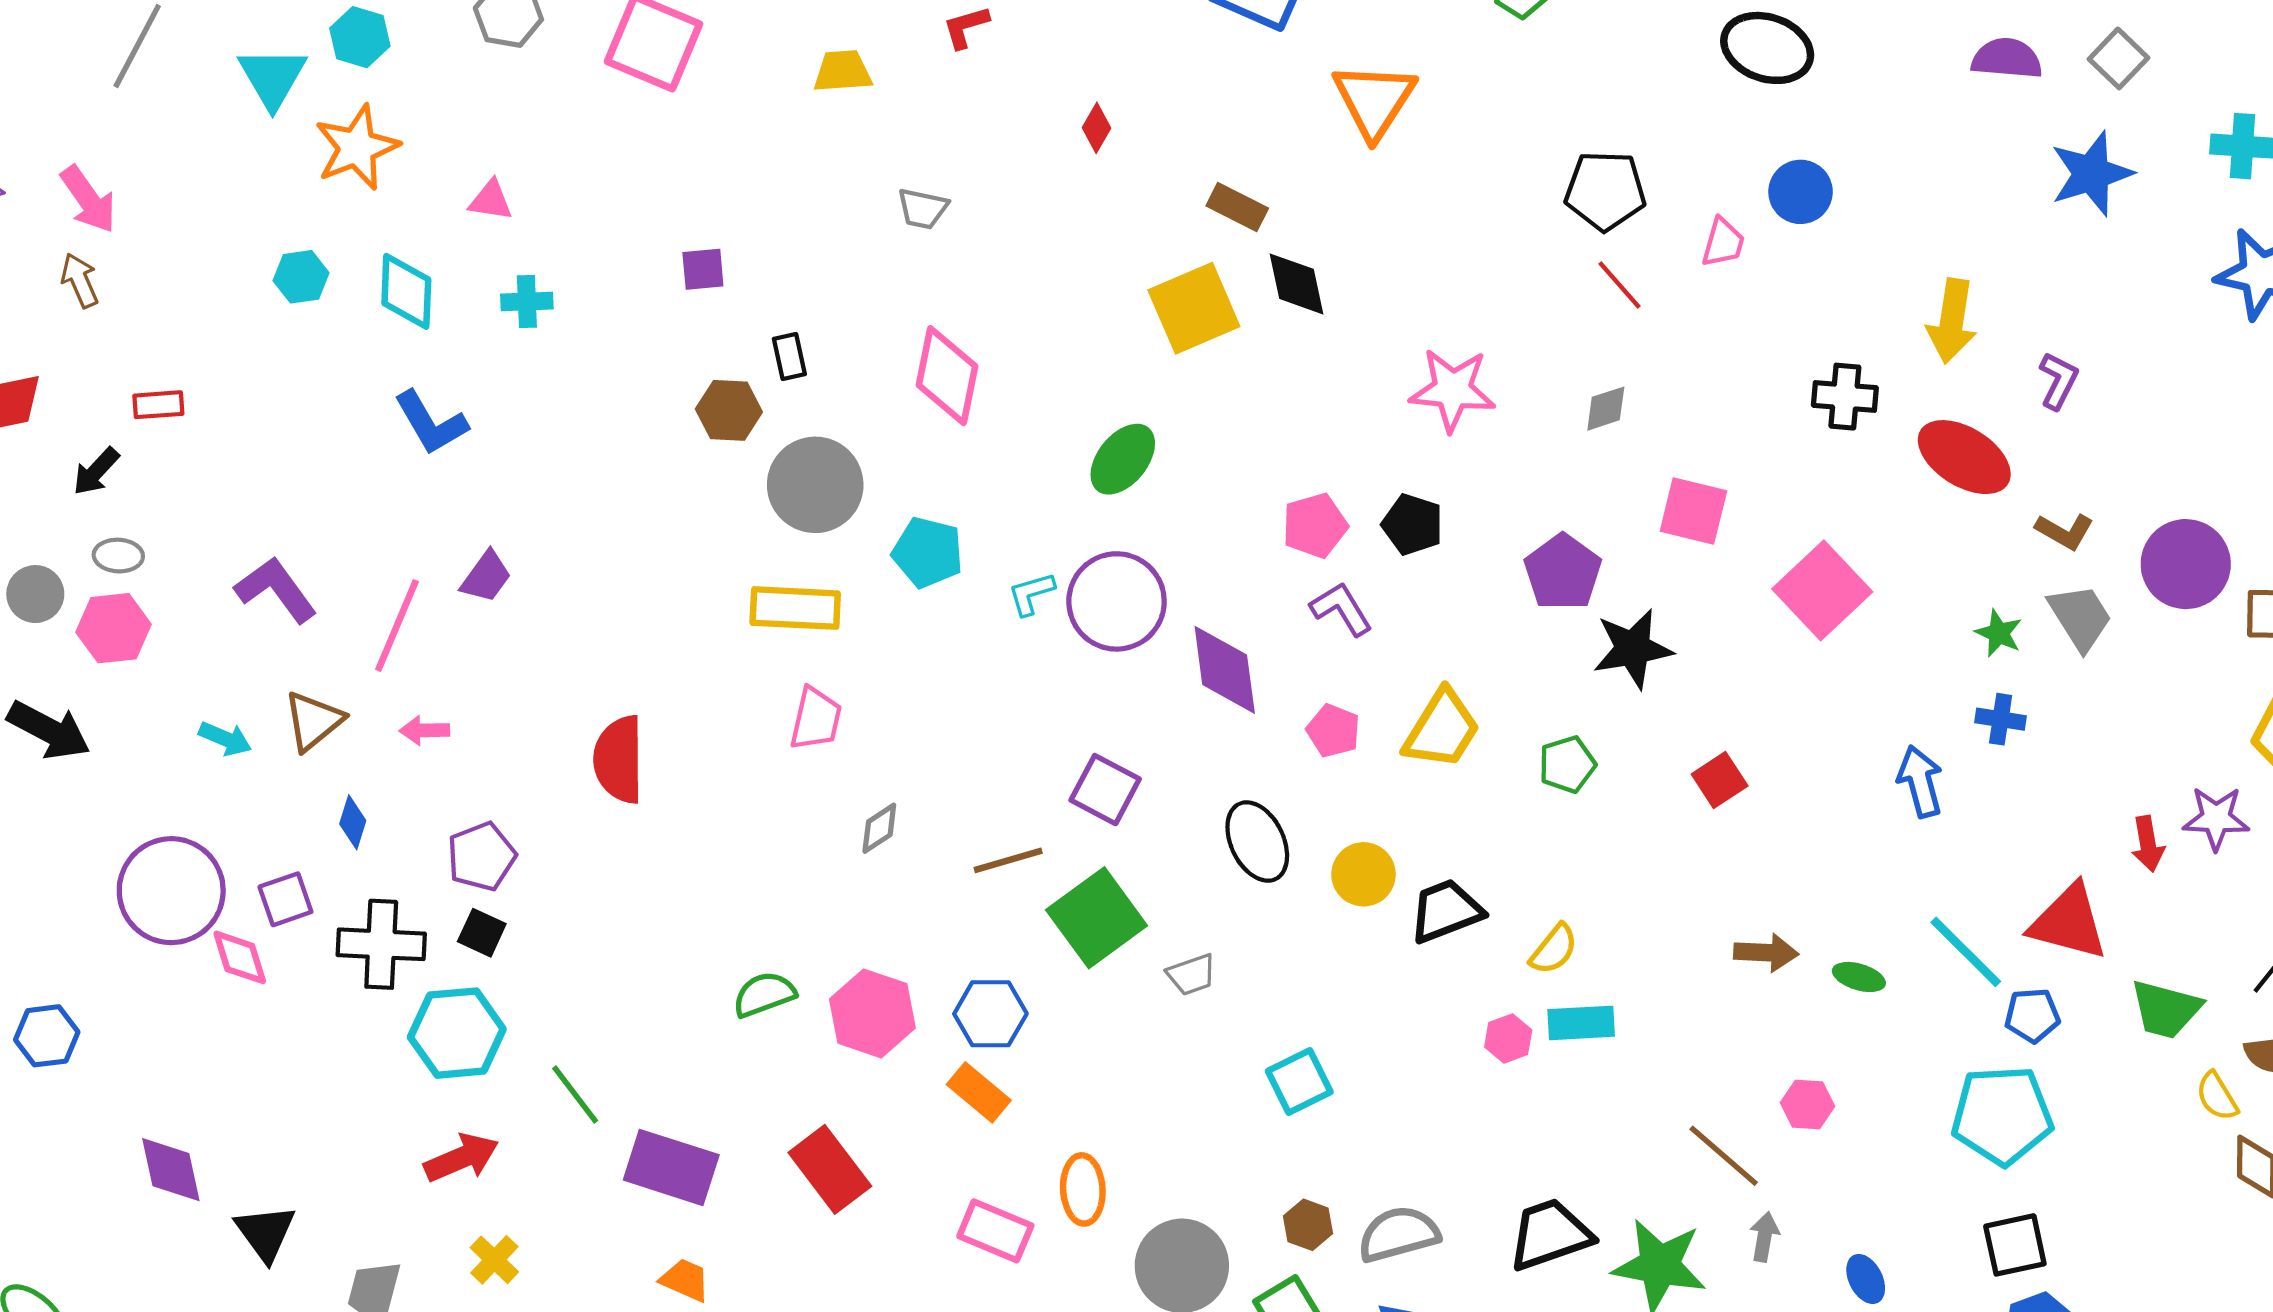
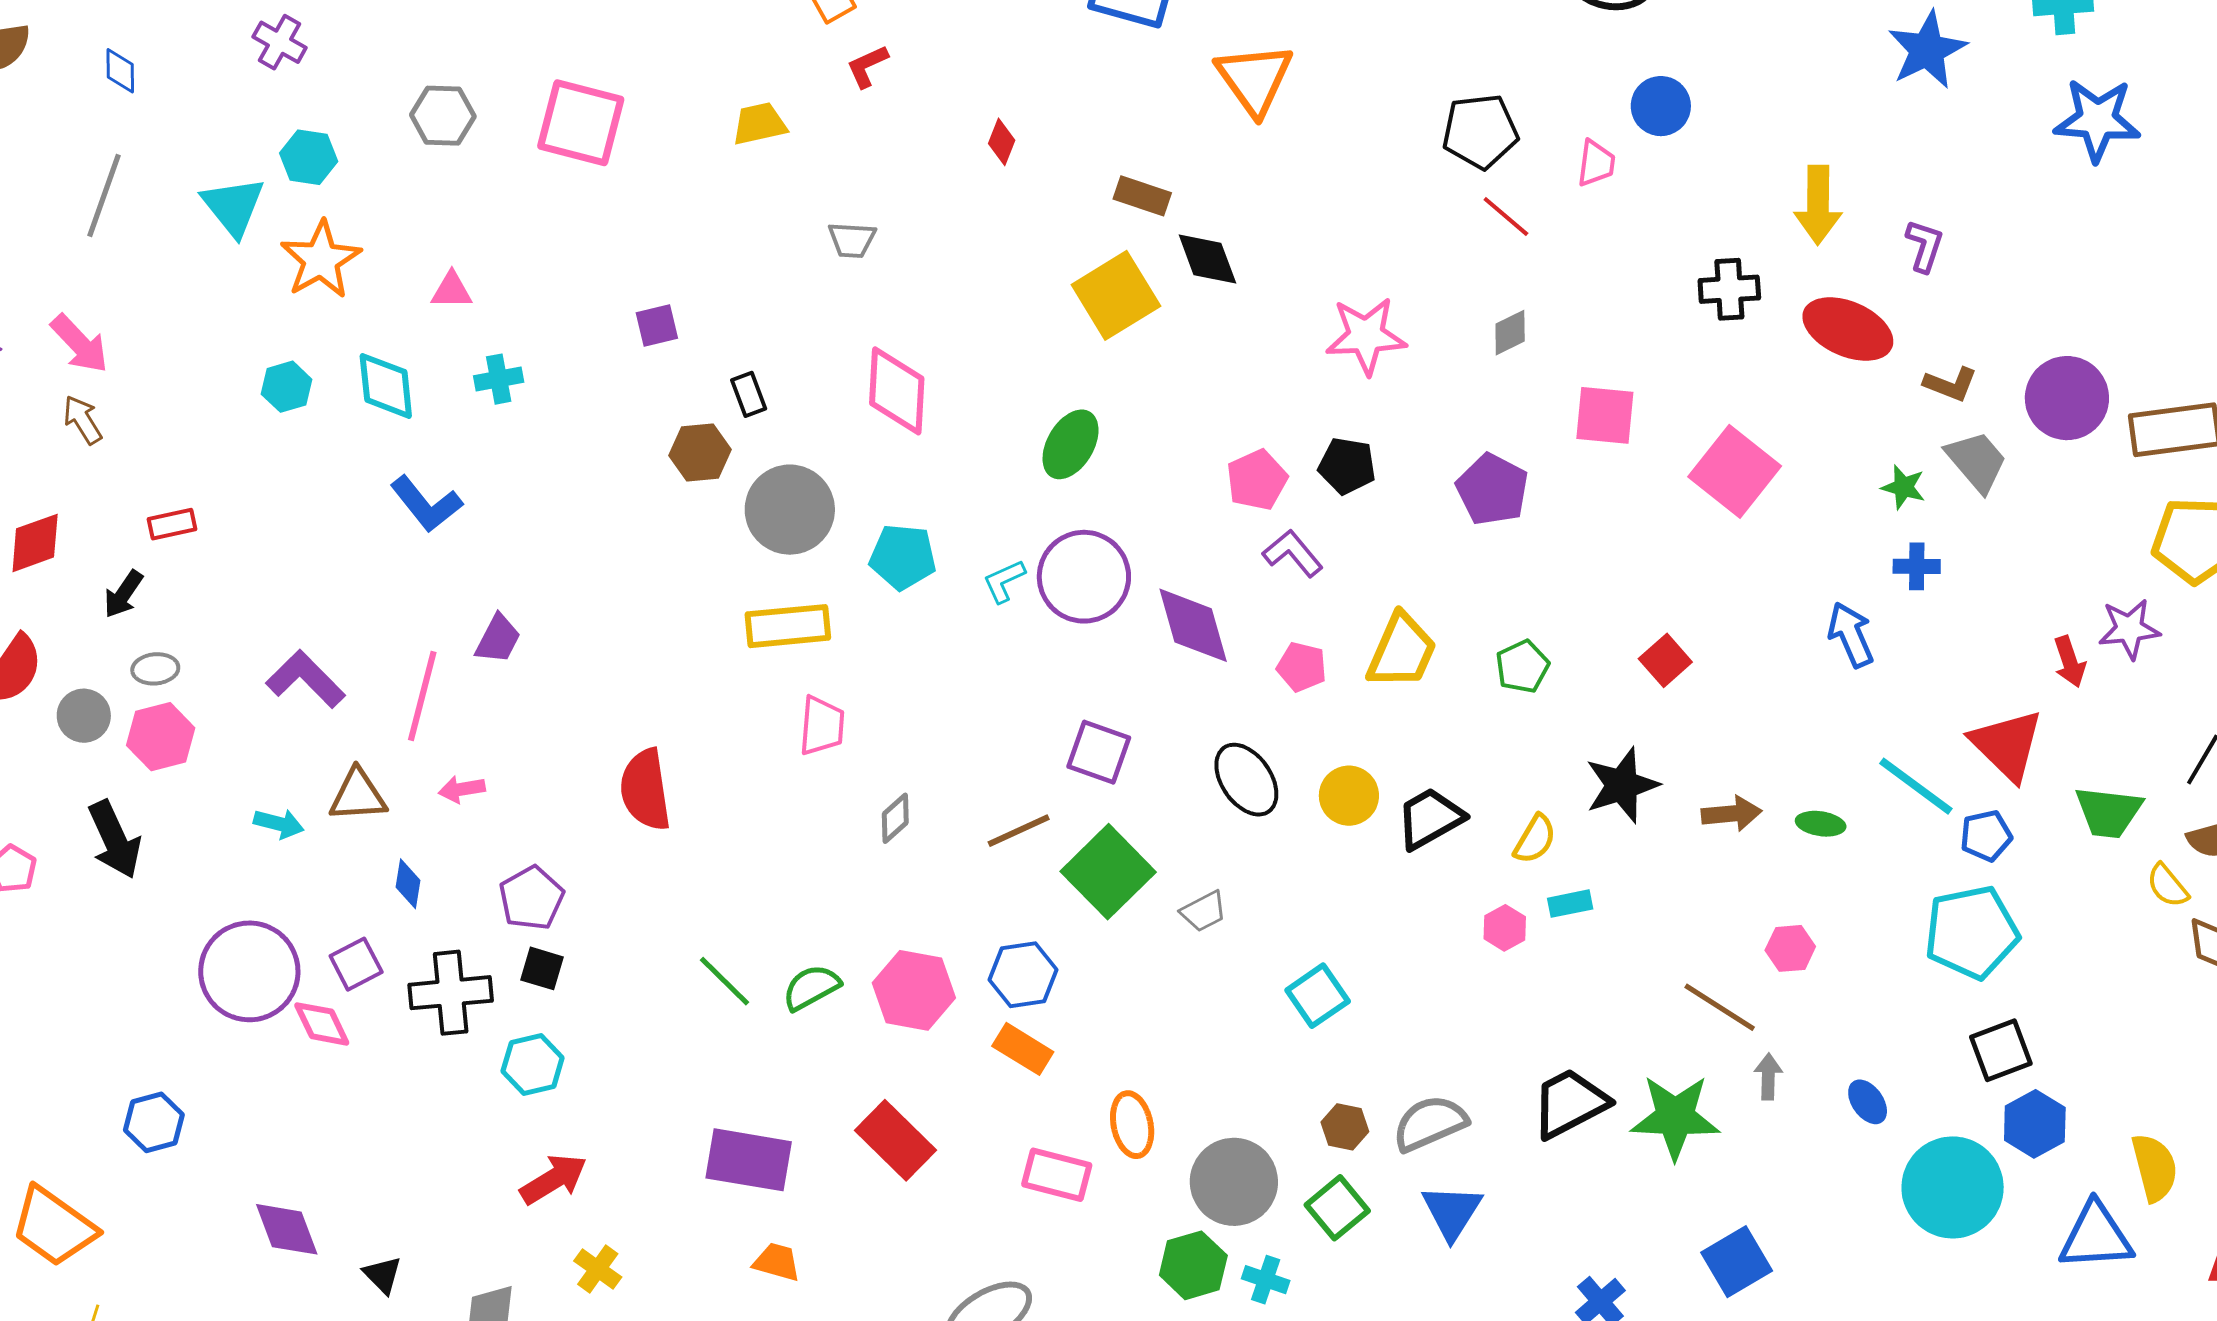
black star: (1633, 649) -> (1622, 785), moved
brown triangle: (313, 721) -> (358, 795), turned 44
black arrow: (49, 730) -> (115, 840), turned 46
red triangle: (2069, 922) -> (2007, 745), turned 38
cyan rectangle: (1581, 1023) -> (1570, 904), size x0.7
cyan hexagon: (457, 1033) -> (533, 1064), size x0.7
green line: (575, 1095) -> (725, 981), moved
black triangle: (265, 1233) -> (383, 1275), size x0.7

